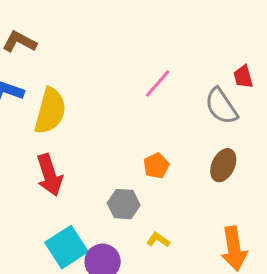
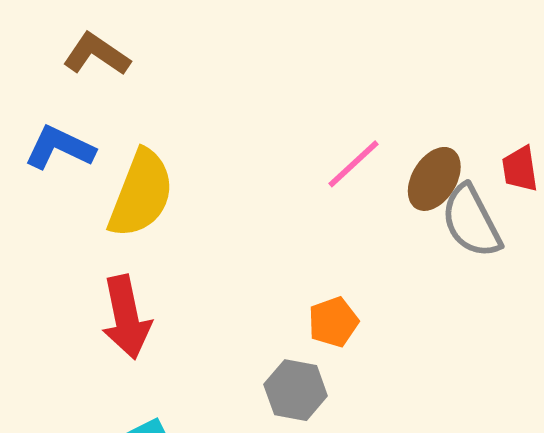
brown ellipse: (223, 165) -> (434, 179), moved
gray hexagon: (124, 204) -> (296, 390), moved

